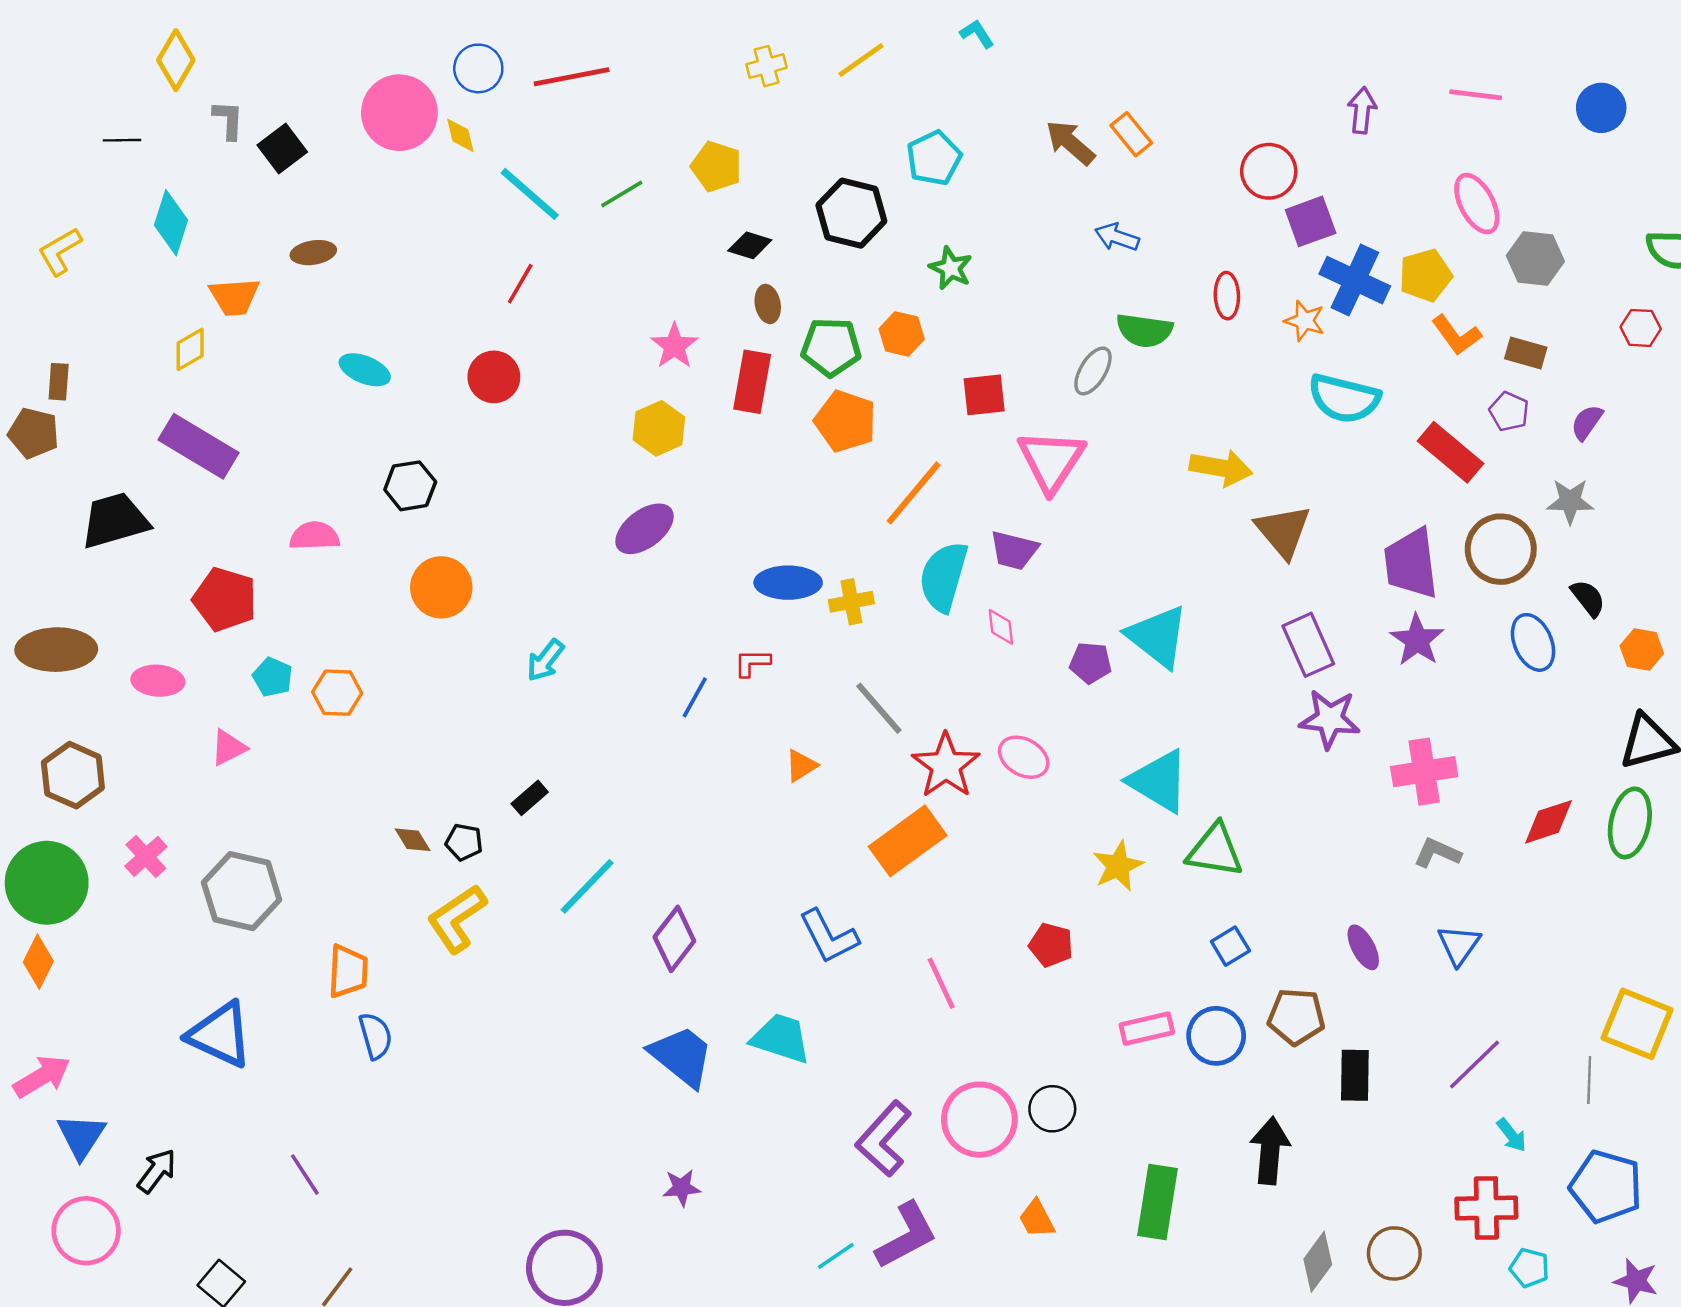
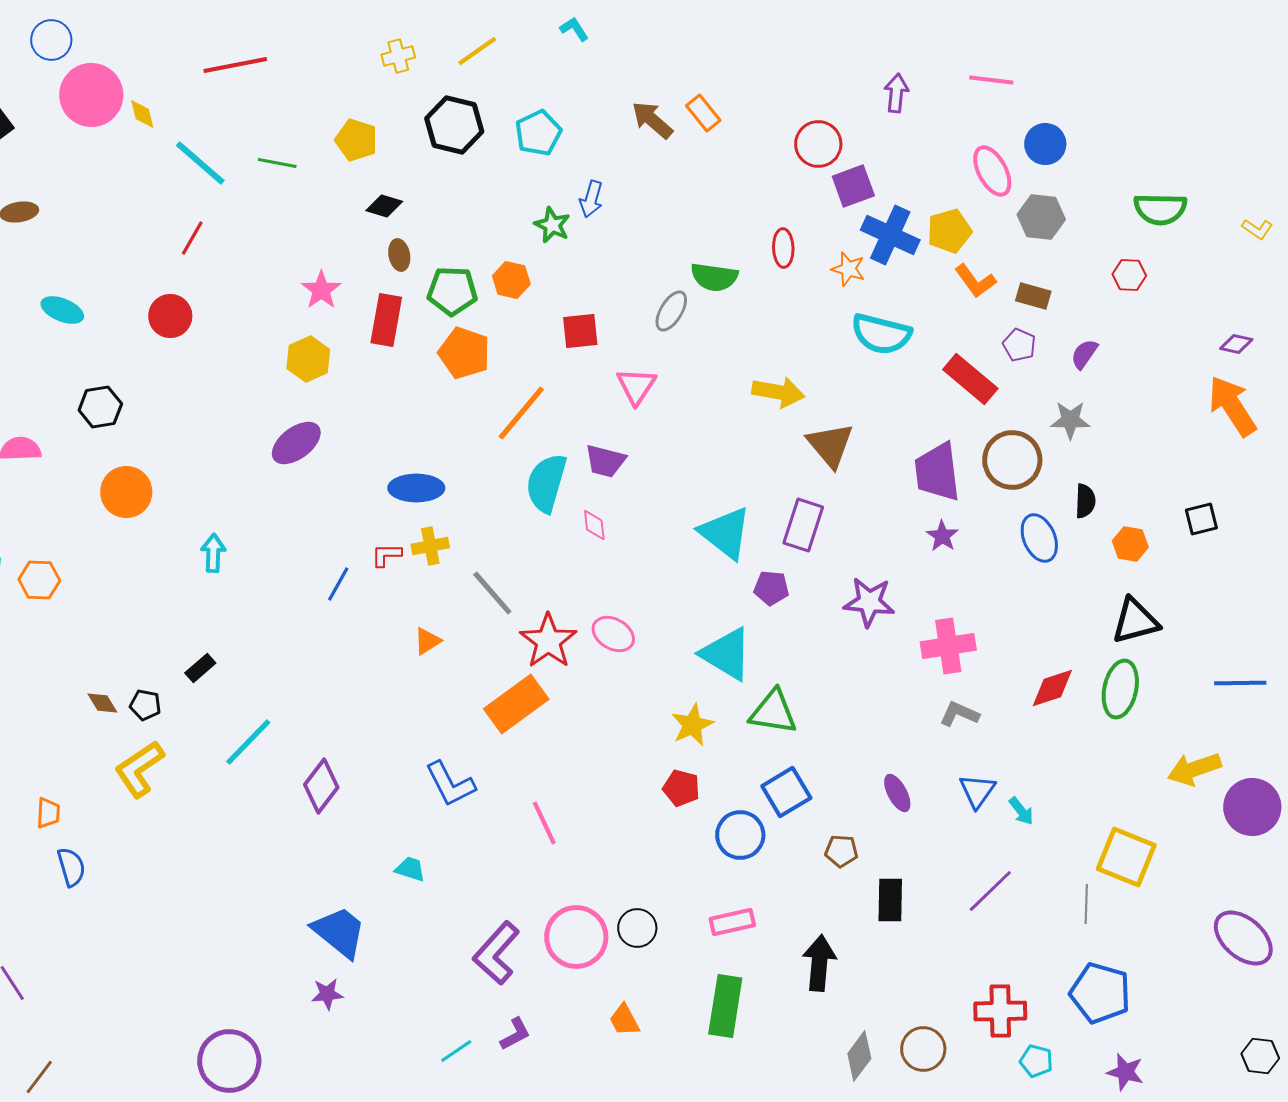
blue circle: (478, 68) -> (51, 40), moved
blue circle: (1601, 108) -> (1045, 144), moved
green line: (622, 194) -> (277, 163), turned 42
black hexagon: (851, 213) -> (454, 125), moved
blue arrow: (1117, 237) -> (591, 199), moved, turned -93
pink triangle: (1051, 461) -> (636, 386), size x0.7
black semicircle: (1588, 598) -> (1085, 501), turned 40
yellow cross: (851, 602) -> (430, 546), moved
purple star: (1417, 640) -> (942, 536), size x0.7
purple rectangle: (1308, 645) -> (803, 525), moved, turned 42
cyan arrow: (545, 660) -> (213, 553), turned 144
purple pentagon: (1091, 663) -> (771, 588), moved
red pentagon: (1051, 945) -> (681, 788), moved
blue square: (1230, 946) -> (786, 792), size x1.5
orange trapezoid: (348, 971) -> (48, 813), size x0.7
brown pentagon: (1296, 1017) -> (841, 851), size x0.7
pink rectangle: (1147, 1029) -> (732, 922), moved
blue circle: (1216, 1036) -> (740, 835), moved
cyan trapezoid: (781, 1038) -> (410, 869), size x0.6
blue trapezoid: (682, 1056) -> (339, 932), moved
cyan arrow: (1511, 1135) -> (1021, 811), moved
purple L-shape: (906, 1236) -> (515, 1034), size x0.6

